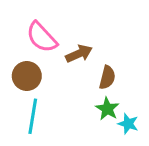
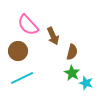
brown arrow: (79, 54) -> (53, 36), turned 90
cyan line: (33, 116) -> (22, 78), turned 55

